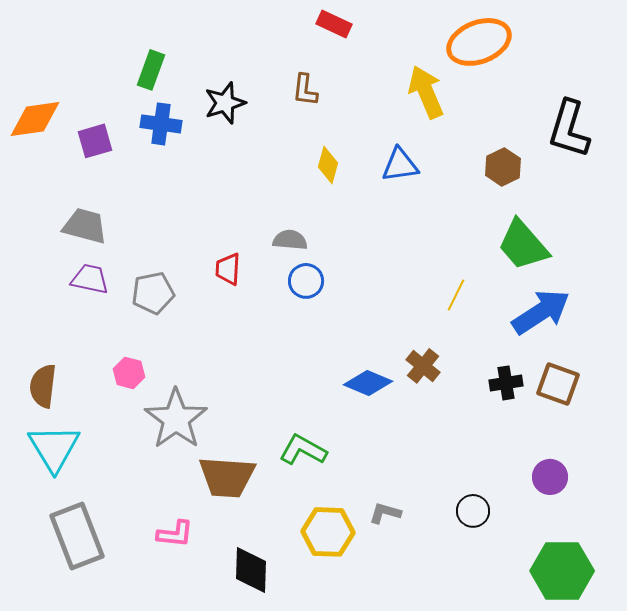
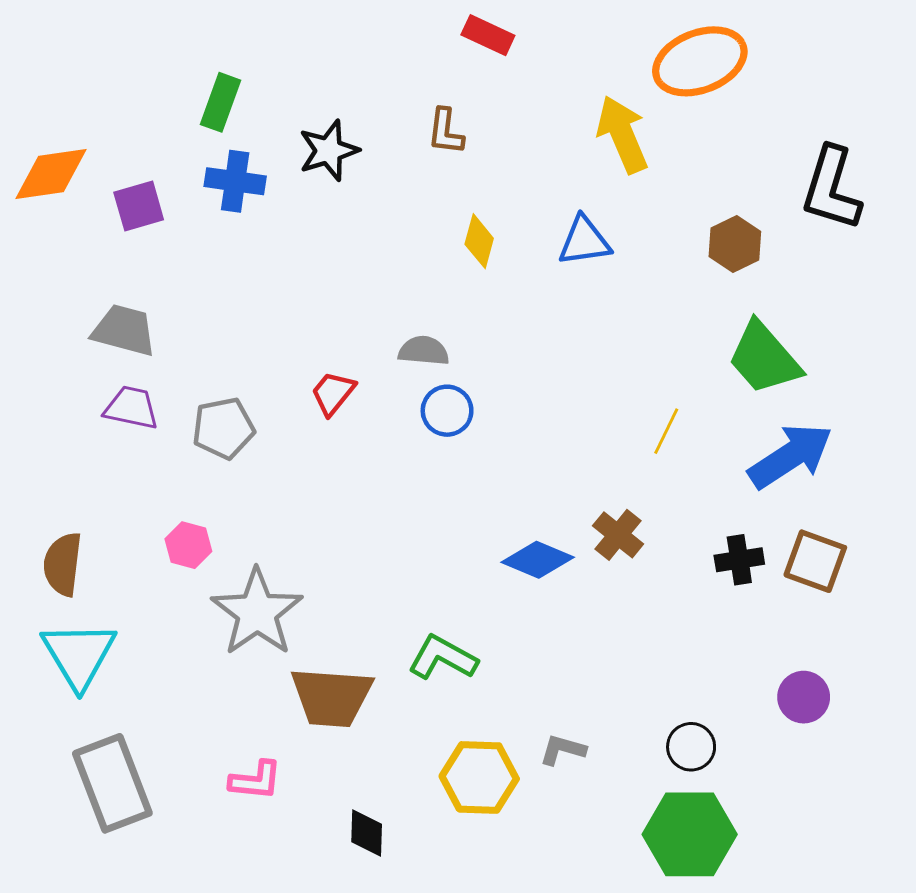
red trapezoid: (228, 269) -> (333, 393), turned 36
black diamond: (251, 570) -> (367, 833), size x0.7
green hexagon: (562, 571) -> (690, 834), moved

